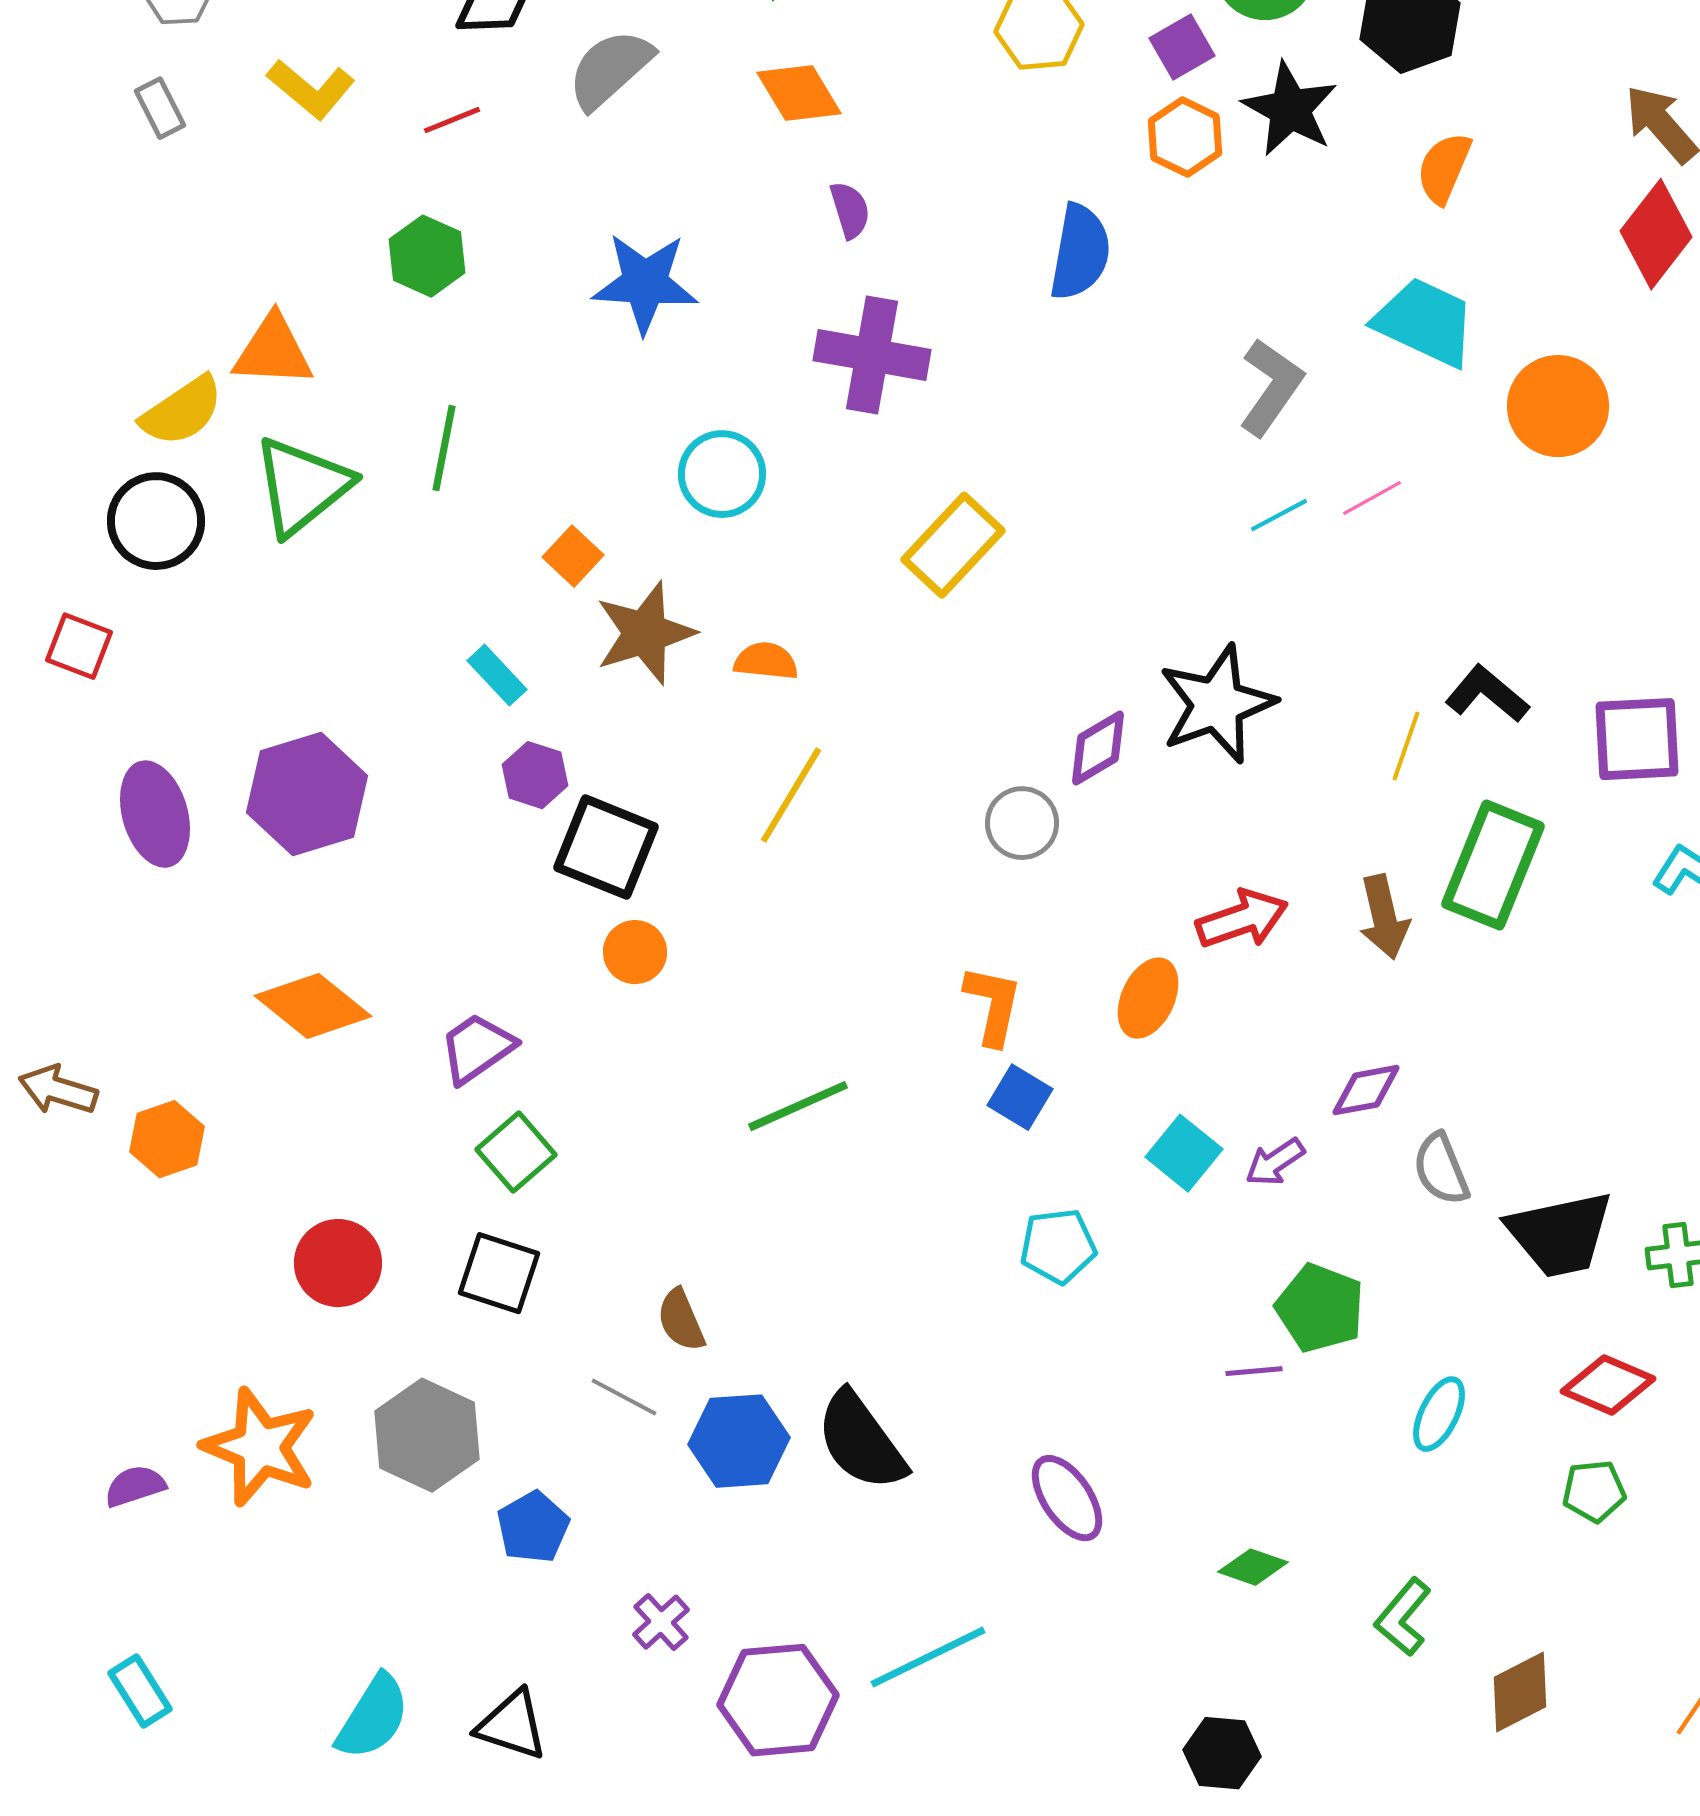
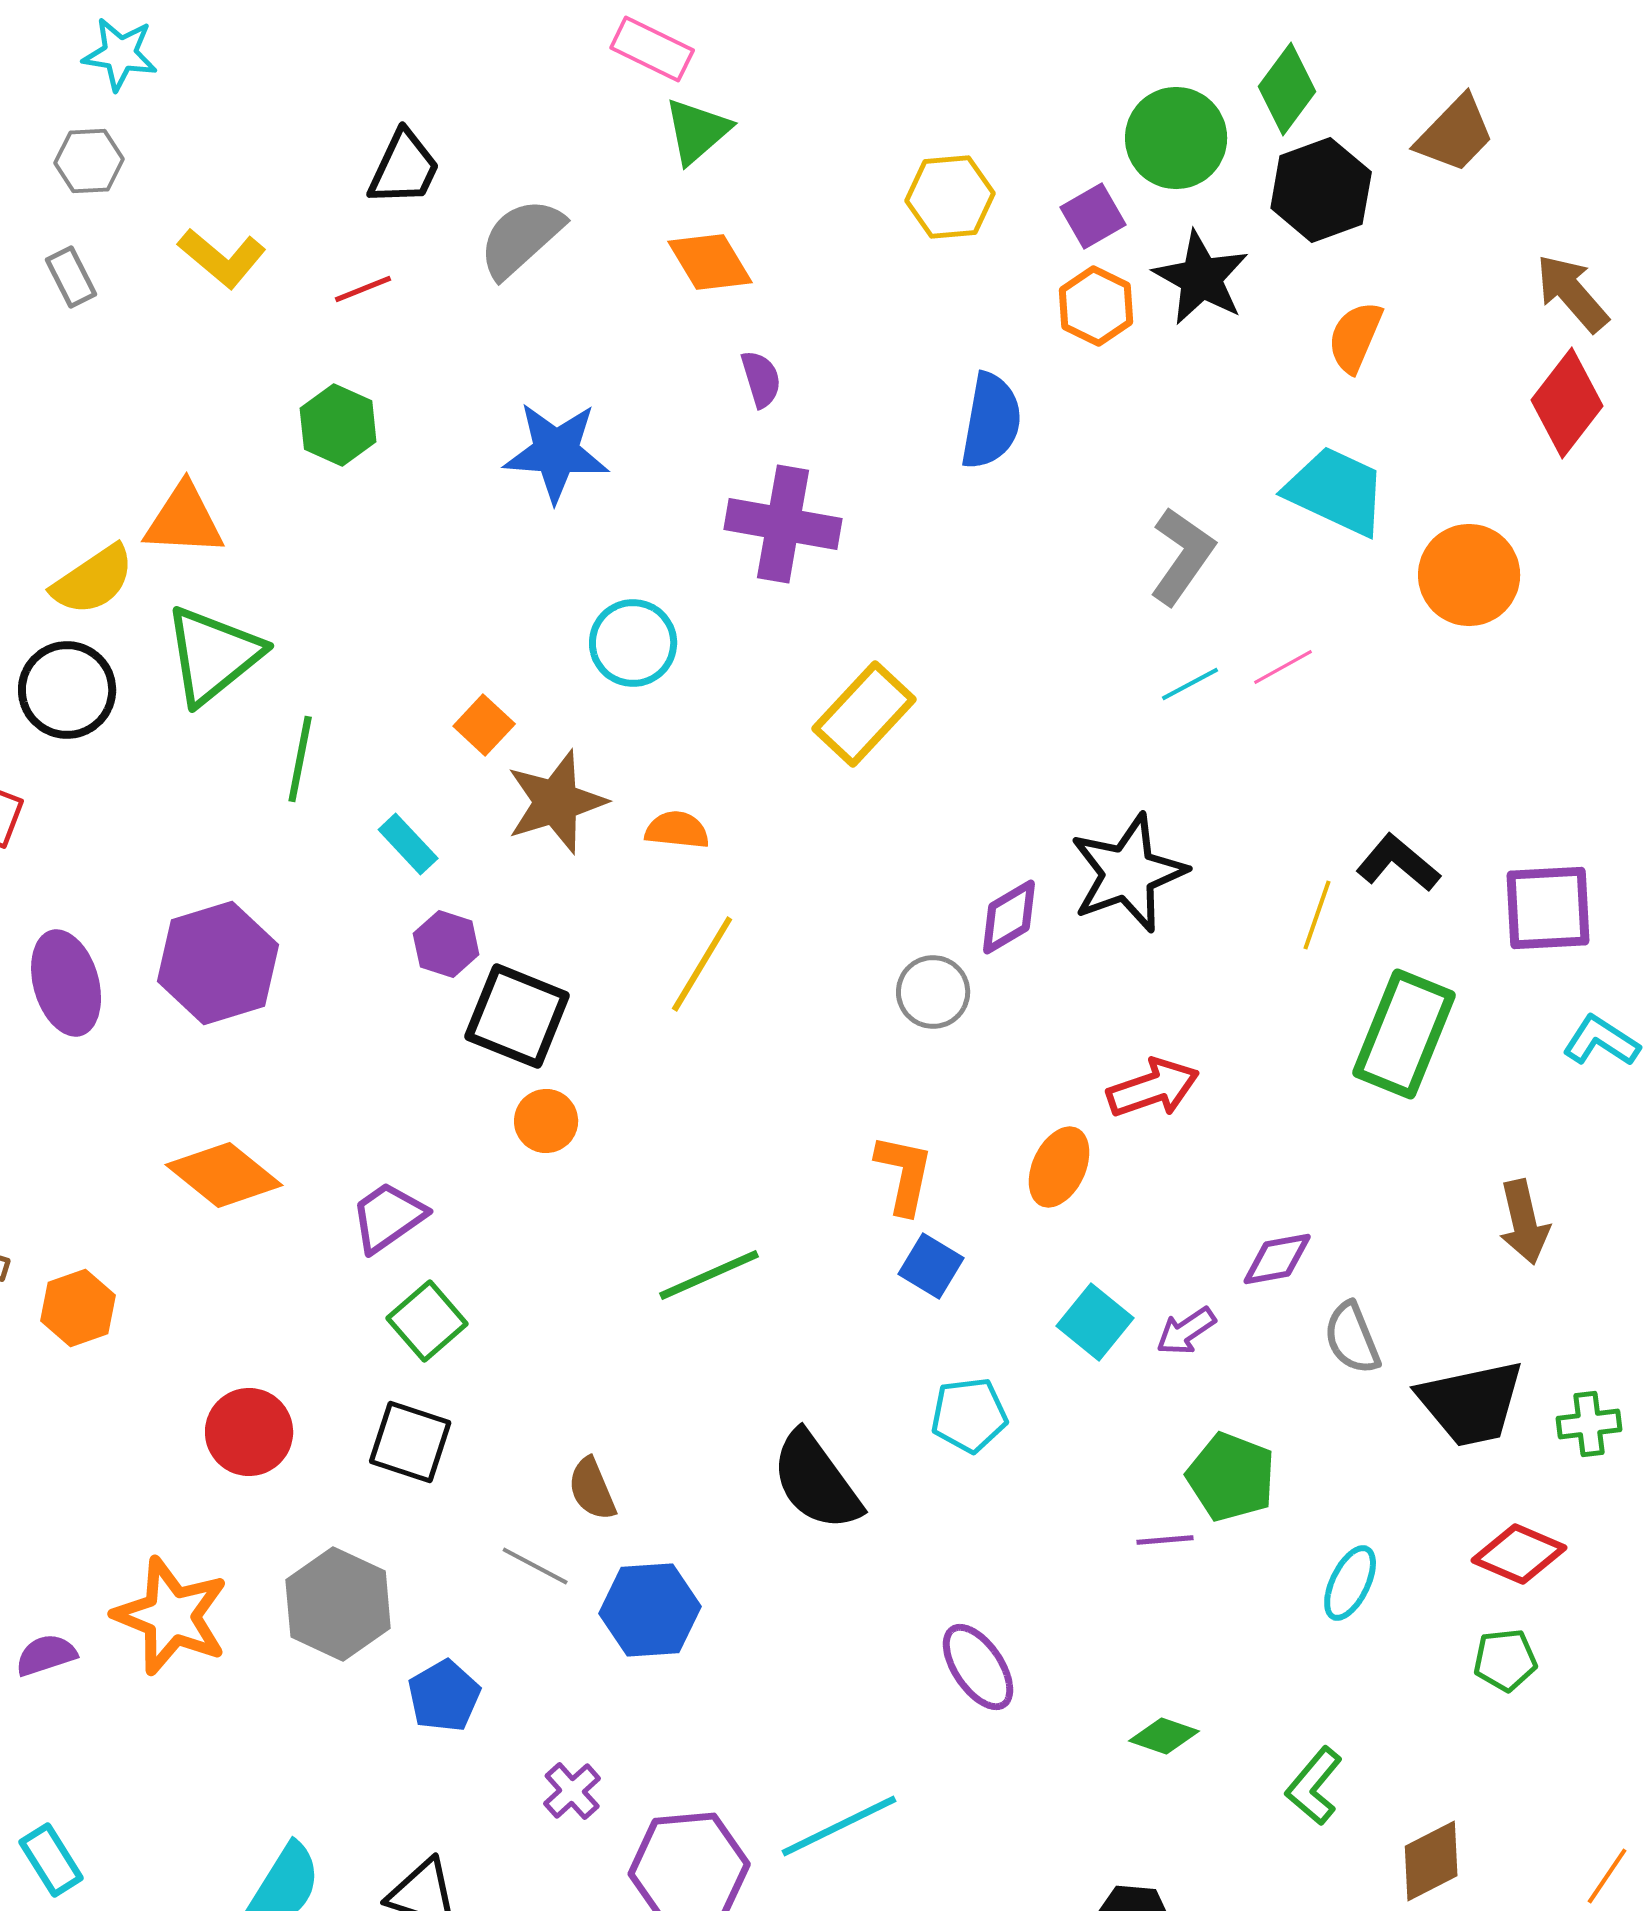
green line: (444, 448) -> (300, 759), moved
brown arrow: (1384, 917) -> (1524, 1222), moved
black semicircle: (861, 1441) -> (816, 1481), moved

